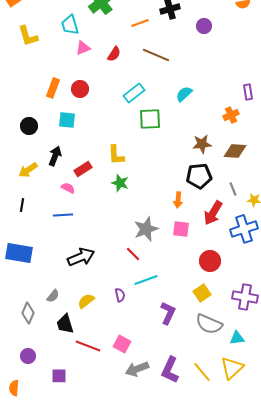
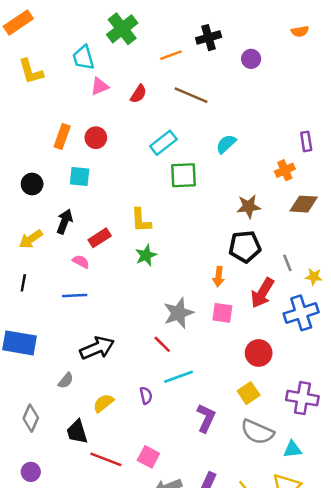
brown diamond: (235, 151) -> (304, 204), moved
green star: (120, 183) -> (146, 255), turned 30
gray semicircle: (53, 296) -> (66, 381), moved

